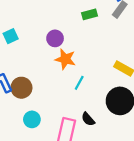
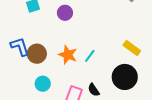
purple circle: (55, 38) -> (65, 13), moved
orange star: (65, 59) -> (68, 55), moved

